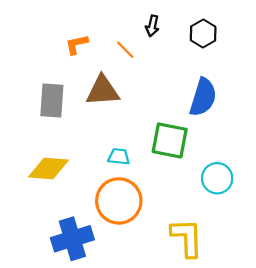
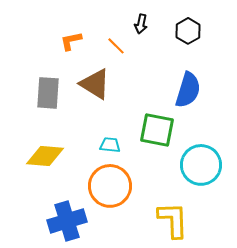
brown triangle: (103, 91) -> (95, 84), turned 36
cyan circle: (217, 178) -> (201, 165), size x1.4

